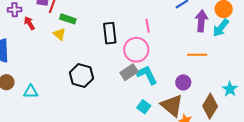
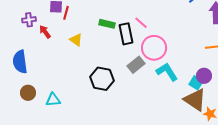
green rectangle: (68, 19) -> (107, 24), moved
pink line: (148, 26) -> (141, 23), moved, turned -32
gray rectangle: (129, 72) -> (136, 65), moved
cyan square: (144, 107) -> (196, 83), moved

